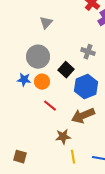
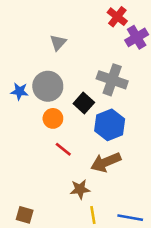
gray cross: (88, 52) -> (112, 80), size x1.6
blue star: (24, 80) -> (19, 91), moved

